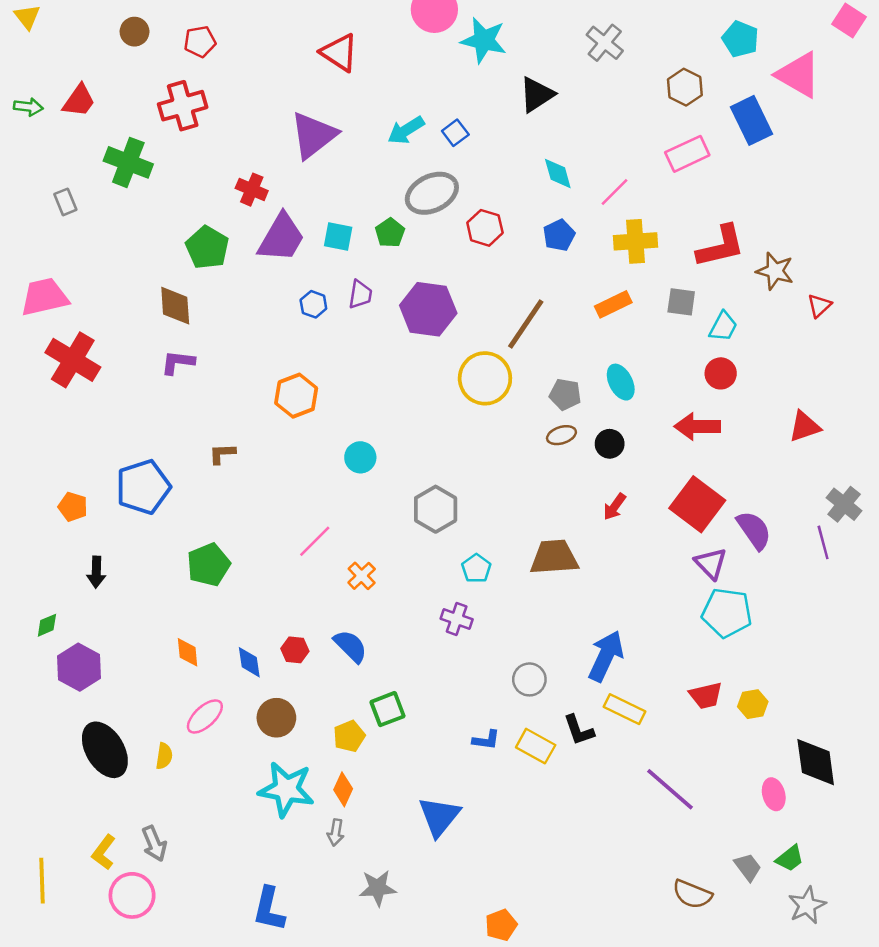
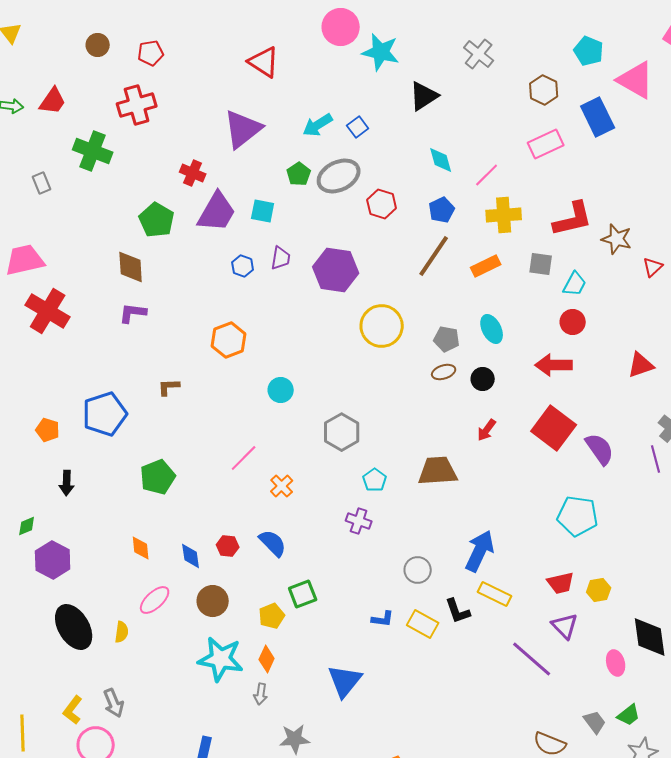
green pentagon: (390, 233) -> (299, 174), moved
brown line: (526, 324) -> (434, 256), moved
purple triangle: (711, 563) -> (565, 626), moved

